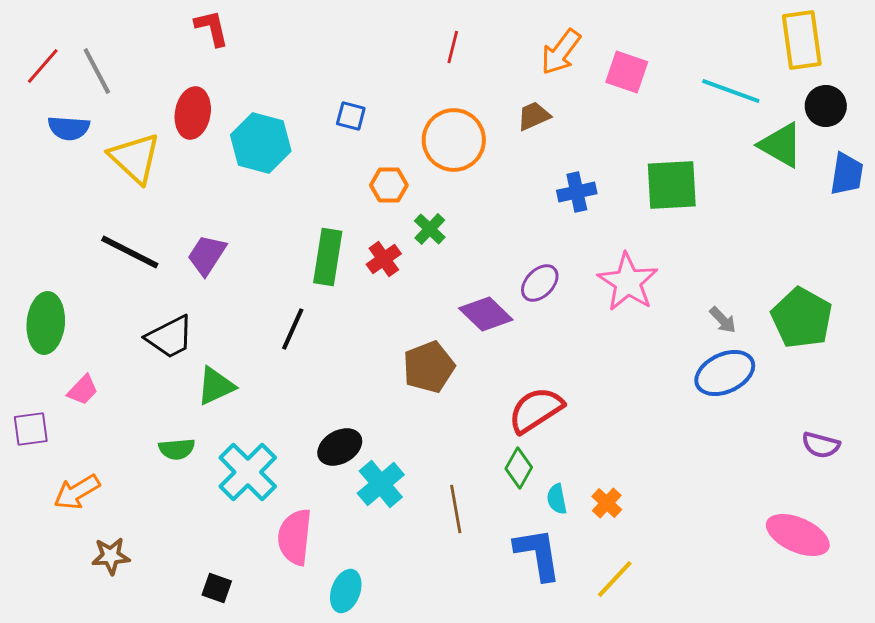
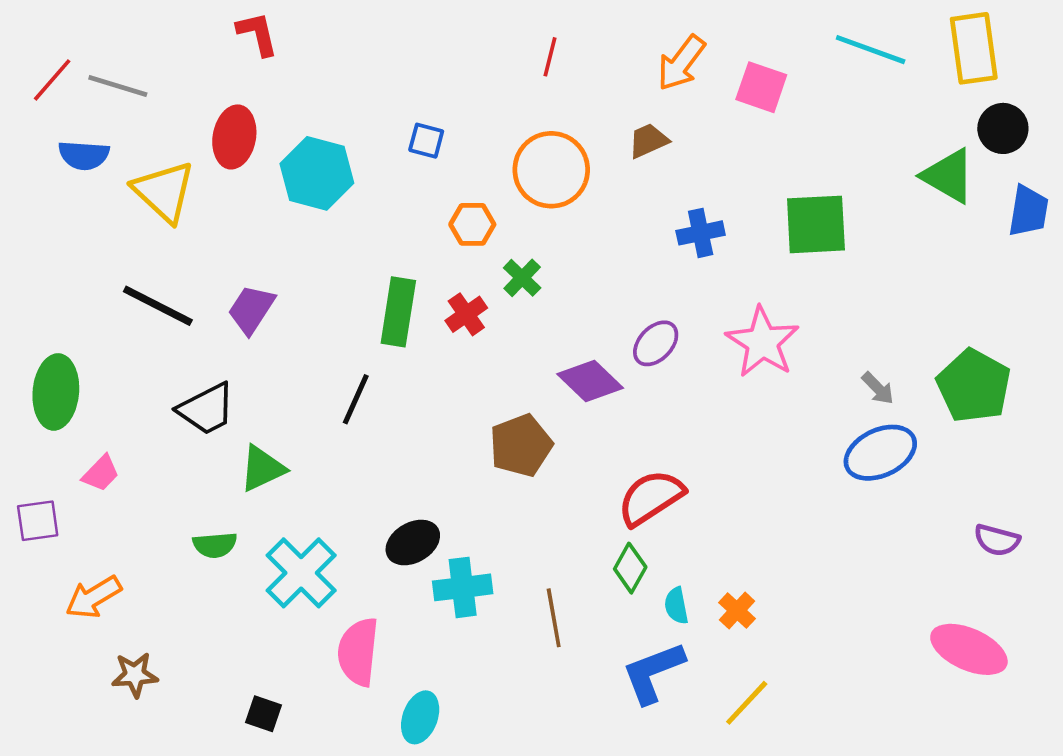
gray line: (97, 71) -> (118, 86), turned -45
cyan line: (731, 91) -> (871, 50), moved
cyan cross: (381, 484) -> (463, 587), turned 33
blue L-shape: (538, 554) -> (653, 672), turned -102

